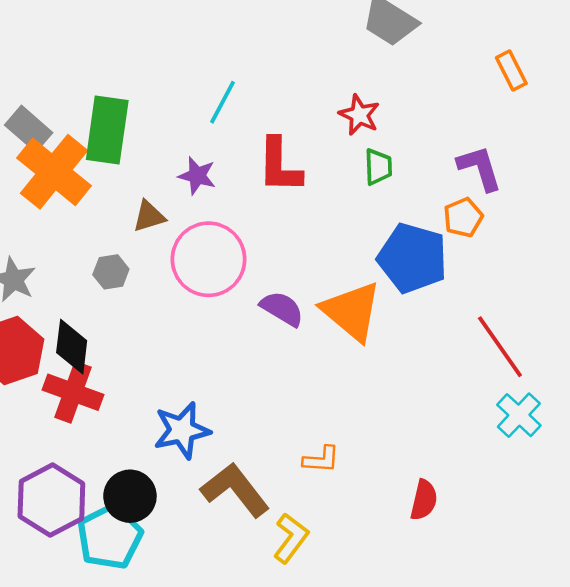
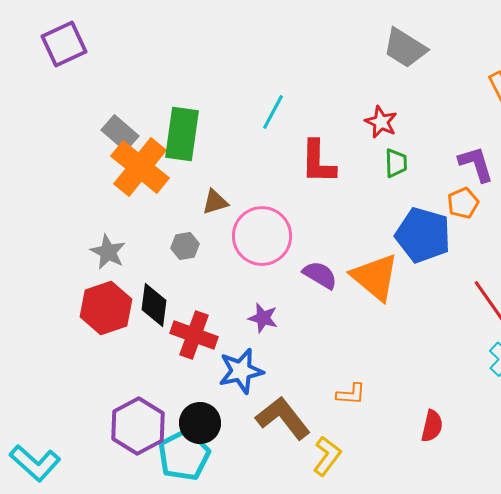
purple star: (197, 176) -> (263, 318), moved
red cross: (73, 392) -> (194, 335), moved

